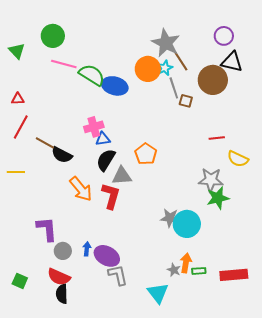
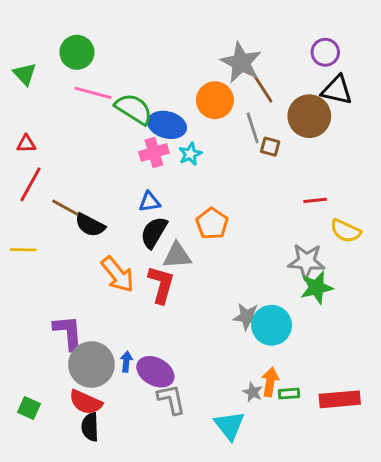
cyan star: (165, 68) -> (190, 154), moved
pink cross: (94, 127) -> (154, 152), moved
gray circle: (63, 251) -> (91, 364), size x1.8

